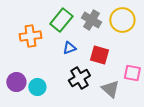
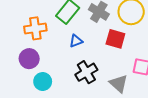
red square: (99, 55) -> (115, 39), moved
purple circle: (16, 82) -> (29, 59), moved

